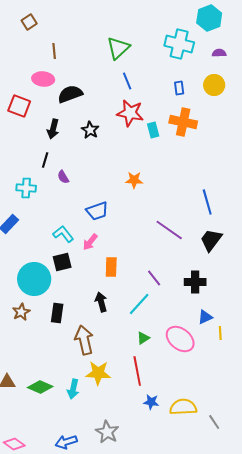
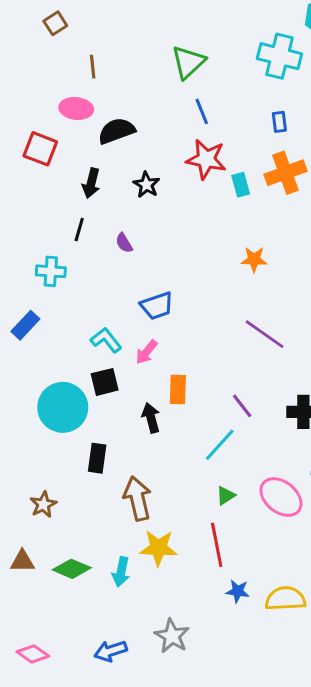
orange cross: (183, 122) -> (285, 173), turned -32
purple semicircle: (63, 177) -> (124, 243), moved
orange star: (134, 180) -> (254, 259), moved
black arrow: (101, 302) -> (151, 418), moved
brown star: (21, 312) -> (43, 505), moved

